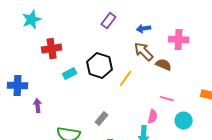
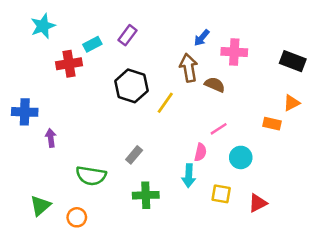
purple rectangle: (109, 21) -> (128, 35), moved
blue arrow: (144, 29) -> (202, 38), moved, turned -40
brown arrow: (144, 52) -> (189, 68), turned 35
cyan rectangle: (70, 74) -> (92, 44), moved
pink line: (167, 99) -> (219, 129), turned -48

